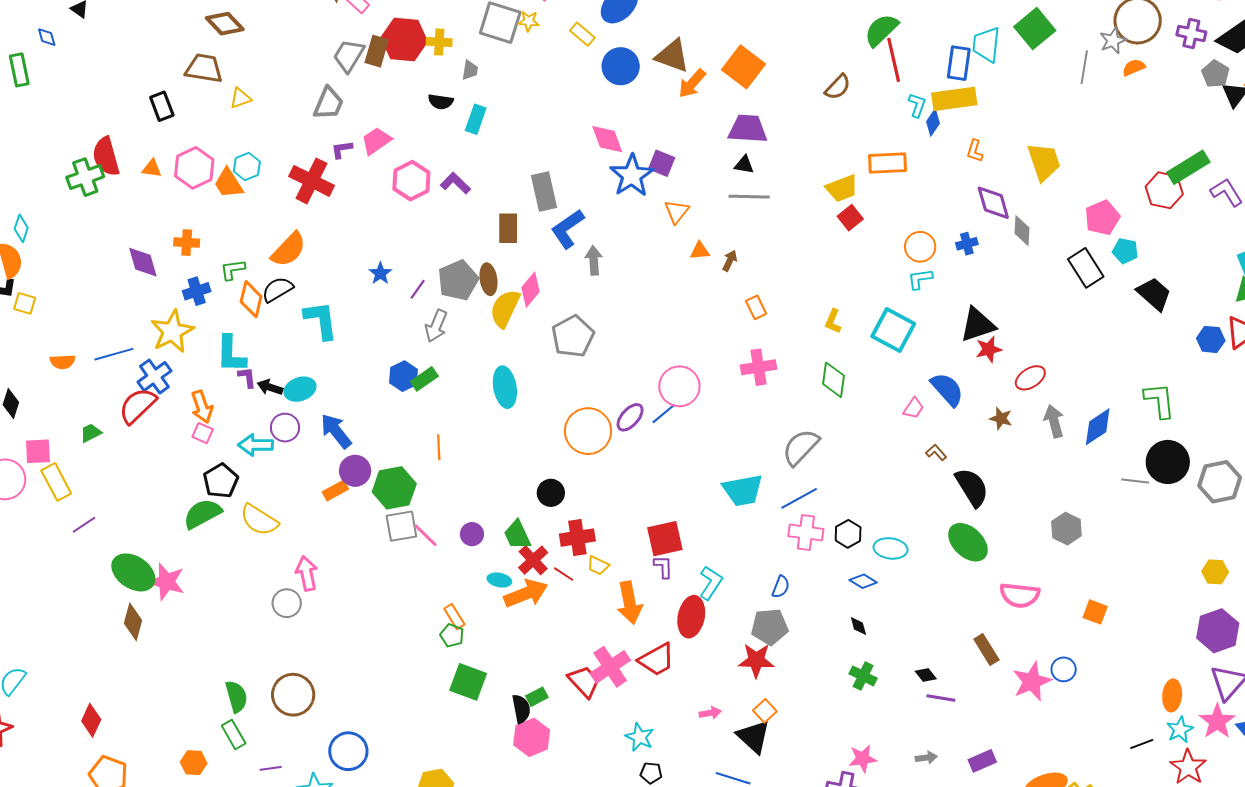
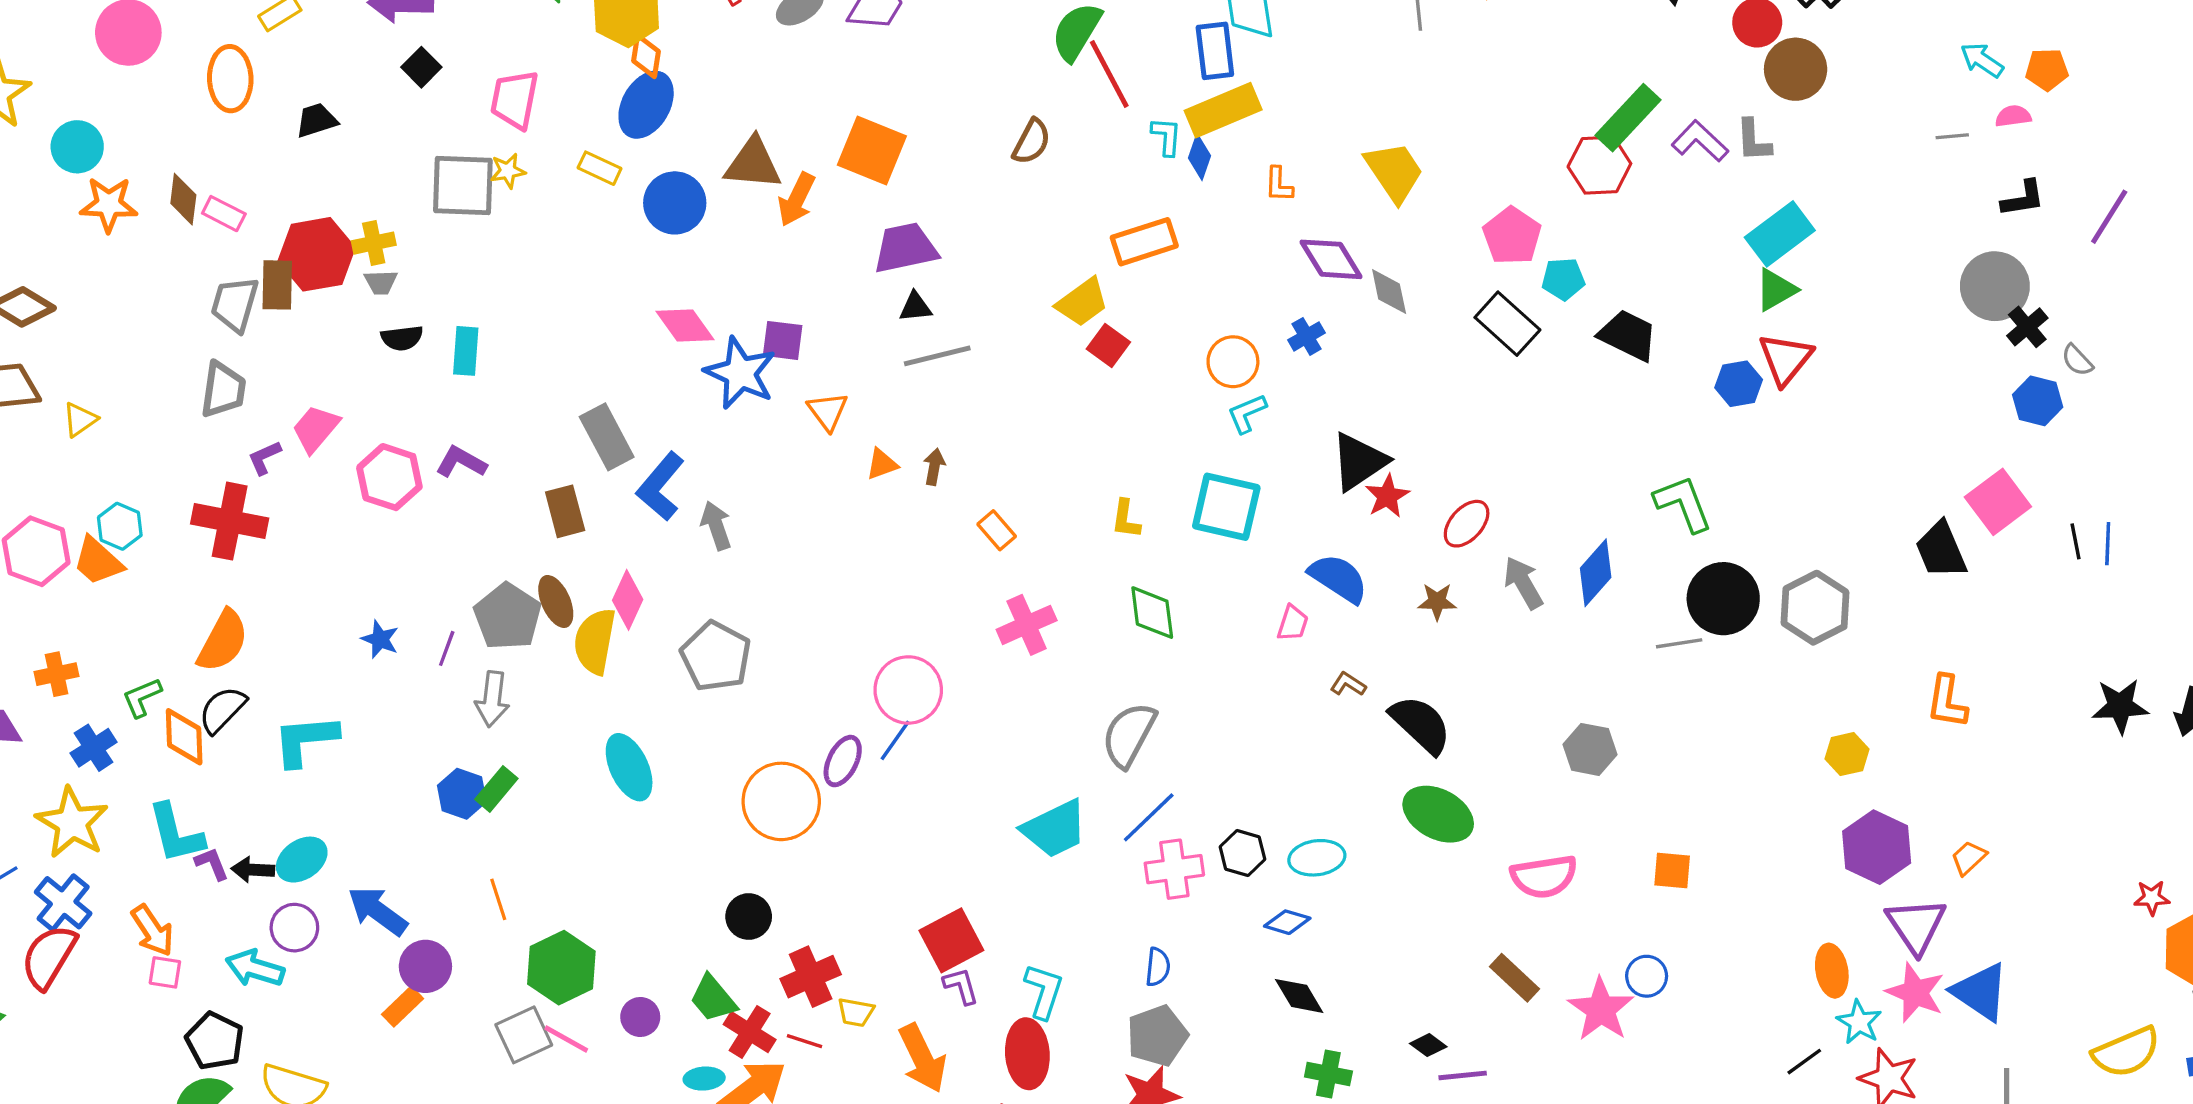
gray trapezoid: (470, 70) -> (381, 282), moved, turned 95
cyan L-shape: (321, 320) -> (305, 740), turned -72
cyan arrow: (256, 445) -> (255, 968), turned 32
orange line: (439, 447) -> (498, 899), moved
green hexagon: (394, 488) -> (561, 968), moved
black diamond: (858, 626) -> (1299, 996), size x1.5

